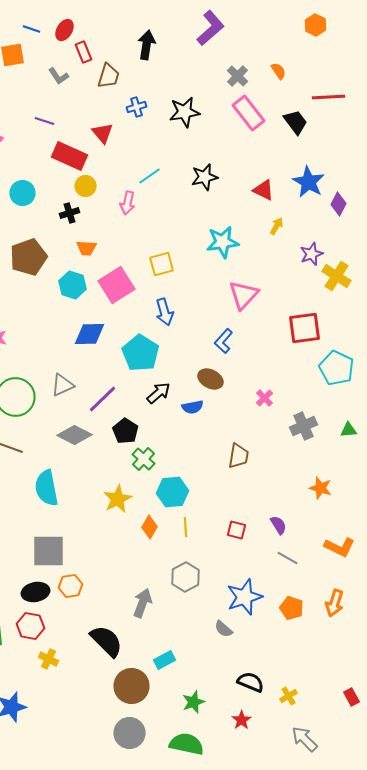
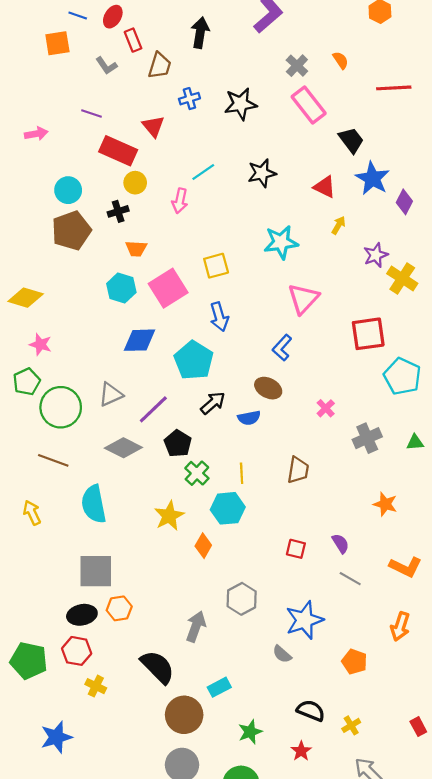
black trapezoid: (296, 122) -> (351, 140), moved
brown pentagon: (28, 257) -> (71, 231), moved
yellow line: (186, 527) -> (242, 473), moved
orange pentagon: (292, 608) -> (354, 662), moved

